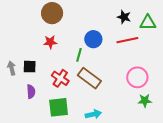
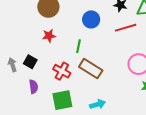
blue circle: (93, 39) -> (91, 19), moved
black square: (30, 67) -> (30, 62), turned 32

